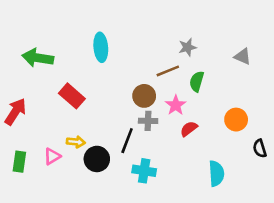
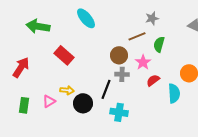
cyan ellipse: (101, 47) -> (86, 18), turned -35
cyan semicircle: (216, 173) -> (174, 93), moved

